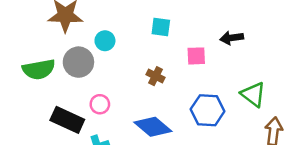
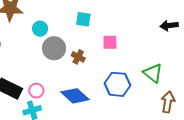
black arrow: (232, 38) -> (169, 26), moved
gray circle: (78, 62) -> (54, 48), moved
pink circle: (100, 104) -> (36, 91), moved

